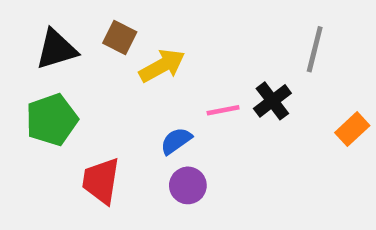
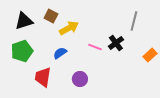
pink line: (223, 110) -> (95, 47), turned 32
blue semicircle: (176, 141) -> (60, 53), moved

